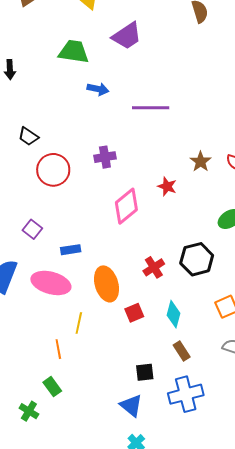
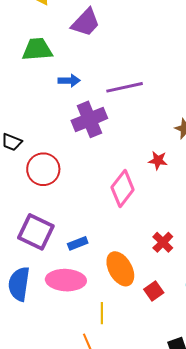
purple cross: (105, 157) -> (89, 119), moved, size x1.6
purple square: (32, 229) -> (36, 232), size x1.8

